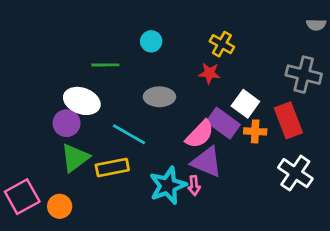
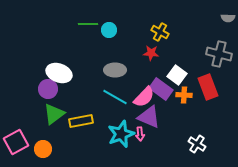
green line: (105, 65) -> (88, 24), moved
cyan line: (129, 134) -> (115, 97), moved
white cross: (295, 173) -> (197, 144), moved, size x0.7

